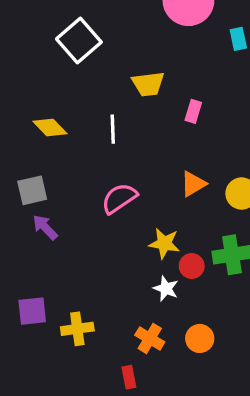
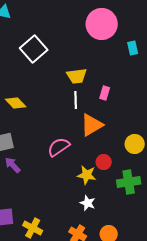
white line: (113, 129) -> (76, 100), moved
orange triangle: (193, 184) -> (92, 125), moved, size x1.4
red circle: (192, 266) -> (104, 162), moved
yellow cross: (77, 329) -> (33, 228), turned 36

